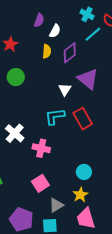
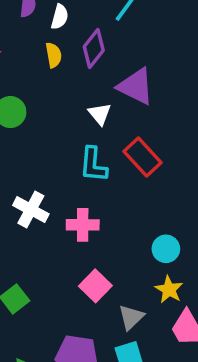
cyan L-shape: (55, 117) -> (93, 165), turned -65

